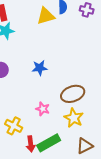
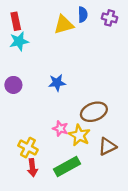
yellow star: (74, 118) -> (79, 135), moved
red arrow: (31, 144) -> (32, 168), moved
brown triangle: (85, 146) -> (107, 146), moved

